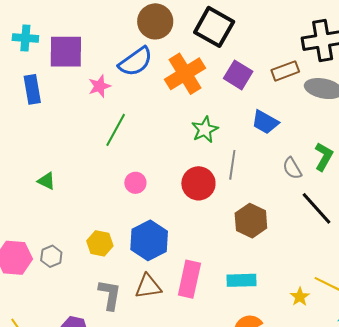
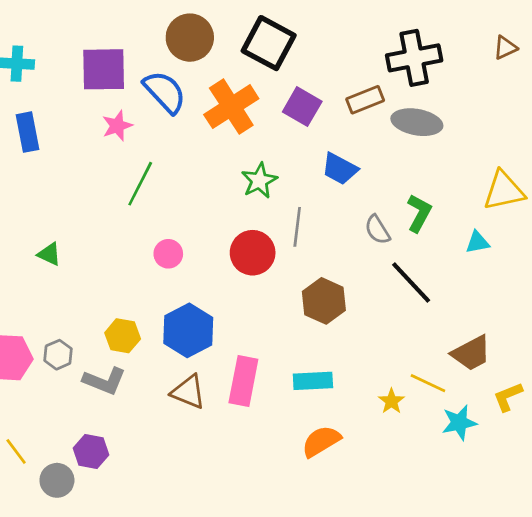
purple square: (66, 52) -> (104, 69), moved
blue semicircle: (136, 62) -> (165, 92), turned -96
brown triangle: (148, 286) -> (188, 392), turned 32
gray L-shape: (110, 295) -> (104, 381), moved, turned 104

